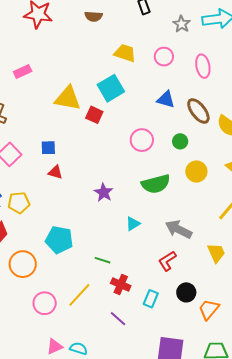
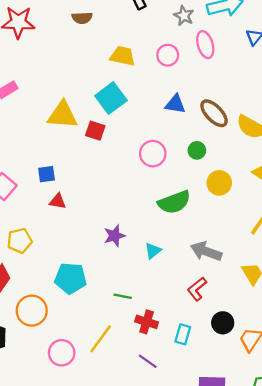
pink ellipse: (203, 66) -> (205, 45), moved
purple star: (104, 192) -> (115, 236), moved, turned 30

